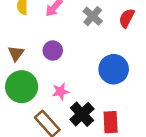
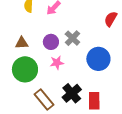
gray cross: (93, 16) -> (72, 38), moved
brown triangle: (16, 53) -> (22, 43), turned 48
pink star: (60, 91) -> (57, 63), moved

